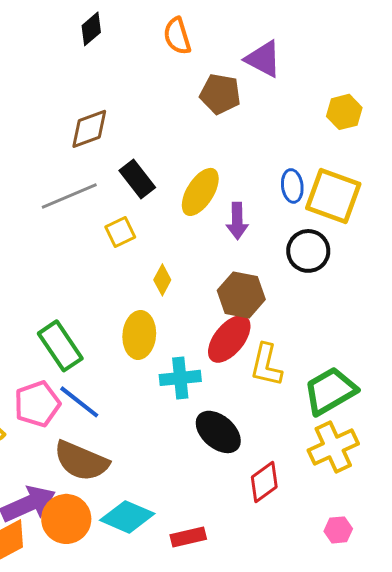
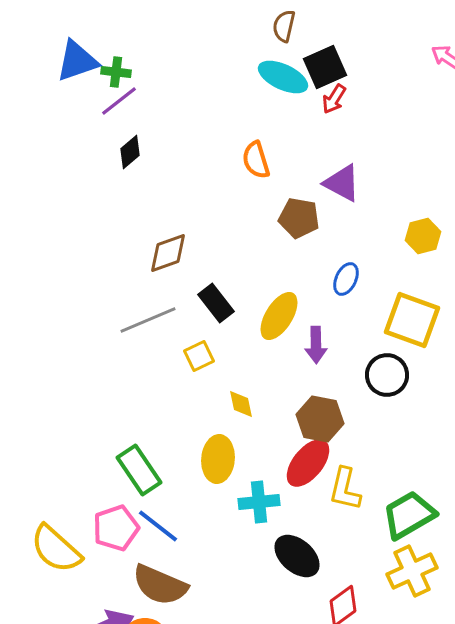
black diamond: (91, 29) -> (130, 152), moved
blue ellipse: (292, 186) -> (346, 279), moved, turned 32
yellow diamond: (162, 280) -> (241, 404), turned -40

